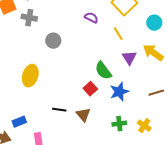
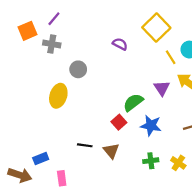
yellow line: (118, 34) -> (171, 57), moved
green semicircle: (103, 71) -> (133, 102), turned 90
yellow ellipse: (30, 76) -> (58, 96), moved
blue star: (119, 92) -> (151, 125), turned 30

